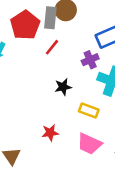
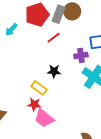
yellow rectangle: (89, 110) -> (39, 88), moved
pink trapezoid: (89, 144) -> (44, 118), moved

